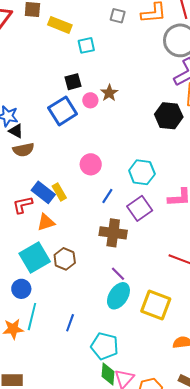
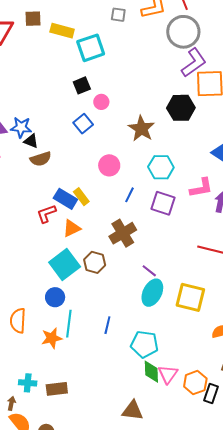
cyan square: (86, 45) -> (91, 48), size x1.6
brown star: (109, 93) -> (141, 129), moved, size x1.5
blue square: (63, 111) -> (83, 124), moved, size x0.7
purple square: (140, 208) -> (163, 203), turned -30
brown cross: (113, 233) -> (123, 233), moved, turned -32

